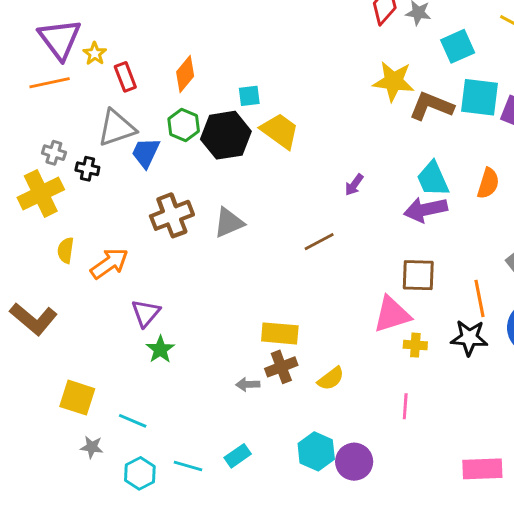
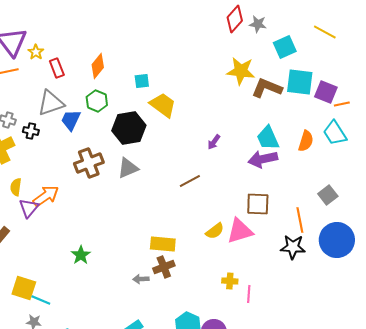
black hexagon: (226, 135) -> (129, 128), moved
purple triangle: (146, 313) -> (29, 208), moved
yellow cross: (415, 345) -> (230, 281), moved
yellow semicircle: (331, 379) -> (215, 231), moved
cyan line: (133, 421) -> (41, 300), moved

